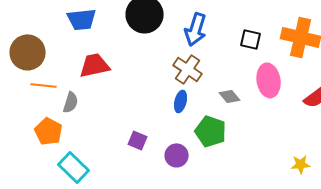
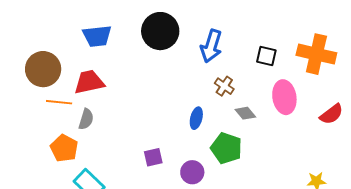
red trapezoid: (95, 65) -> (89, 82), moved
brown cross: (188, 69) -> (224, 86), moved, size x0.7
purple square: (138, 140) -> (153, 157), turned -36

